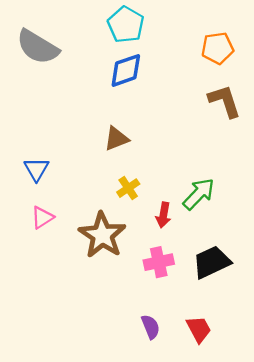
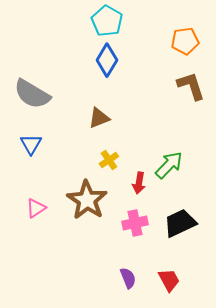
gray semicircle: (38, 47) -> (32, 94), moved
blue diamond: (126, 70) -> (107, 60), turned -40
pink triangle: (42, 217) -> (36, 208), moved

